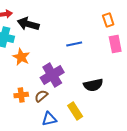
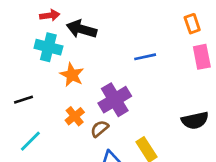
black semicircle: (93, 85) -> (195, 120), moved
orange cross: (21, 95) -> (75, 116), moved, turned -32

